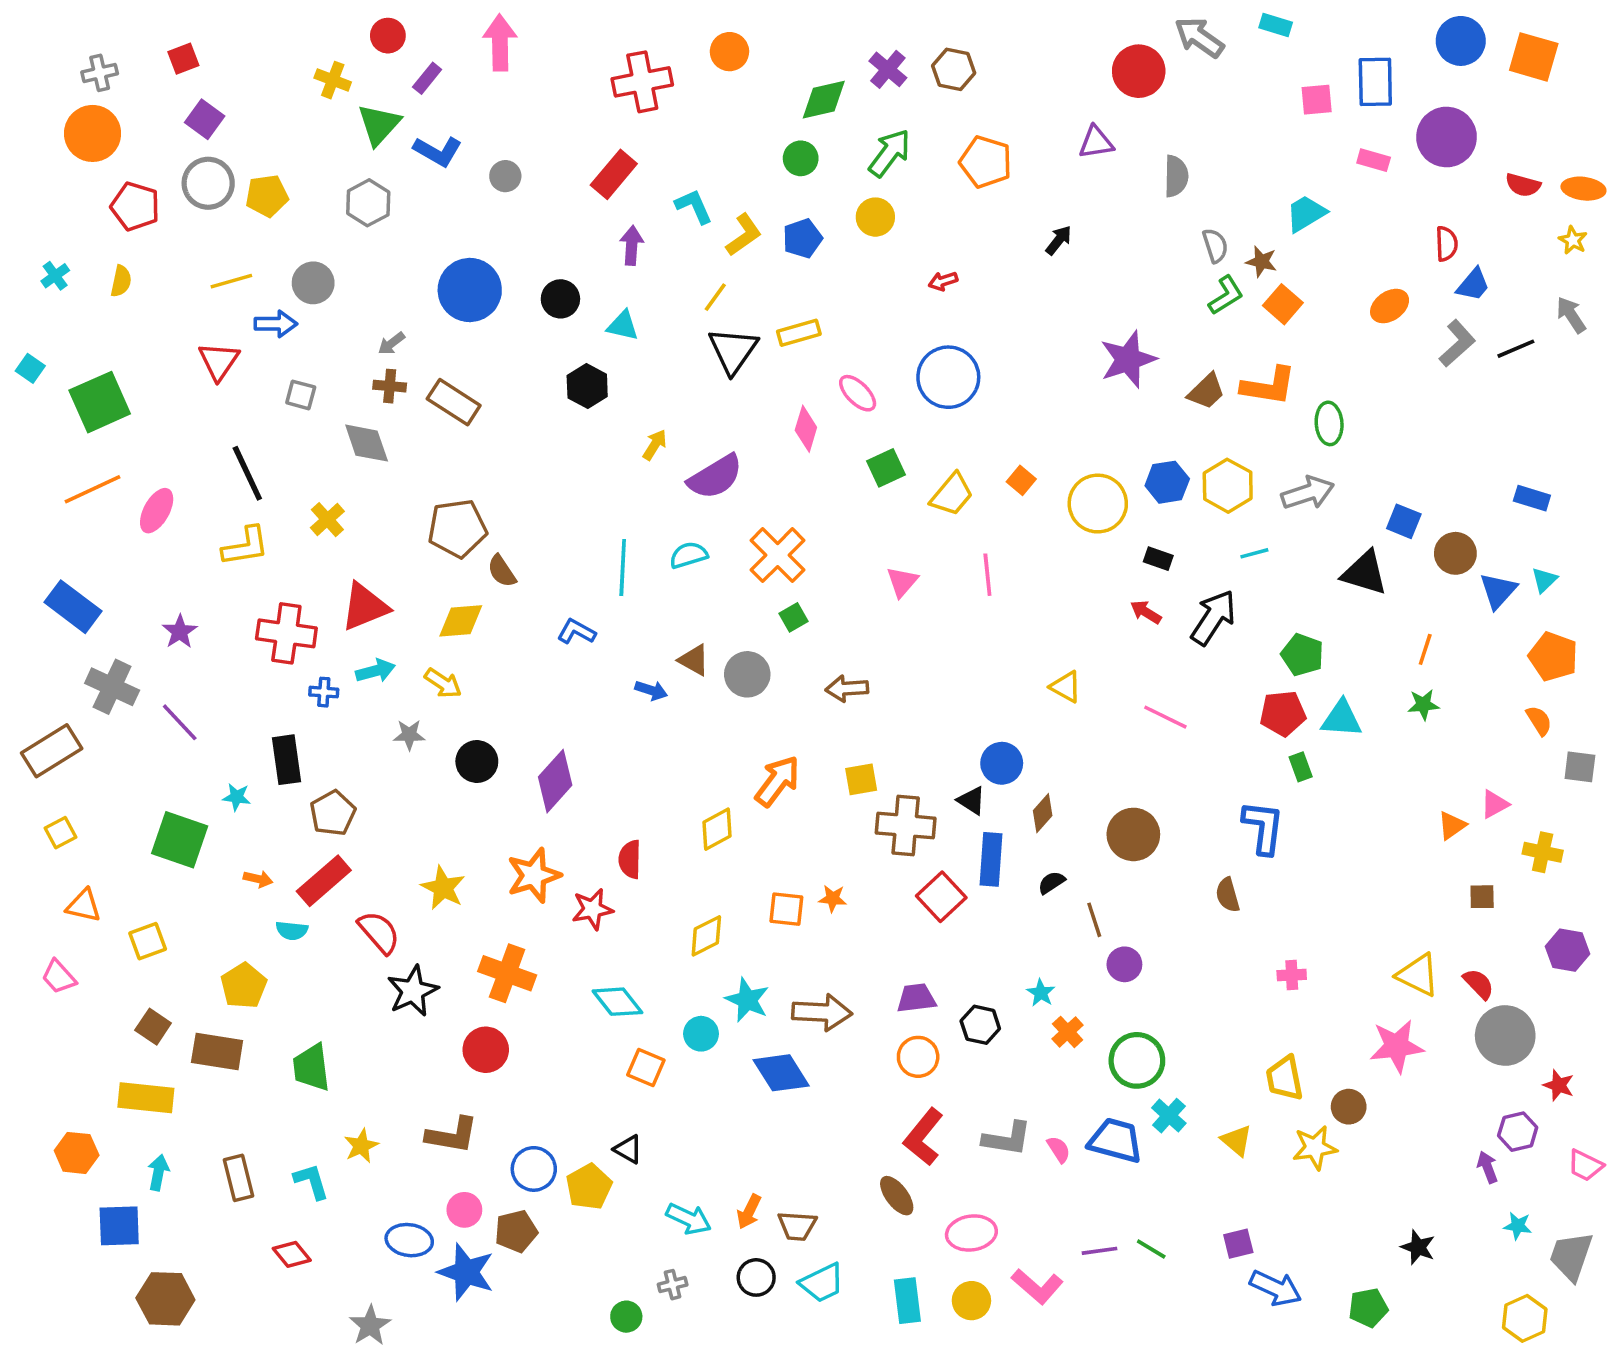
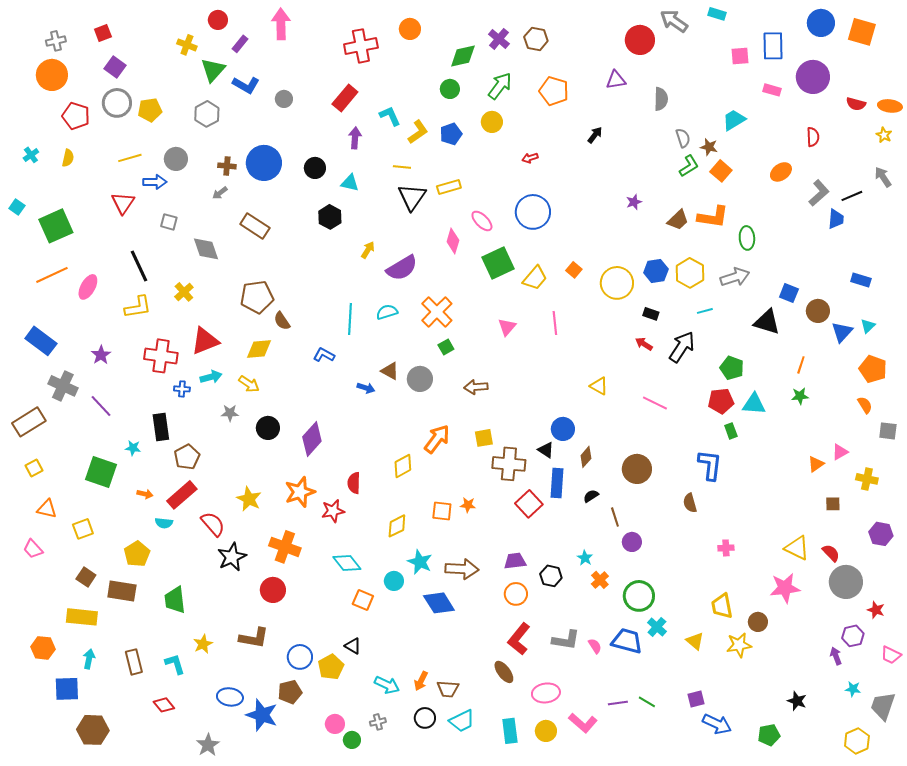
blue trapezoid: (1473, 285) -> (836, 219), moved, turned -35
yellow line: (715, 297) -> (402, 167), turned 60
purple star: (1128, 359) -> (634, 202), size x0.5
brown cross: (390, 386) -> (227, 166), moved
green square: (886, 468) -> (498, 263), size x1.5
pink circle: (464, 1210) -> (335, 724), moved

